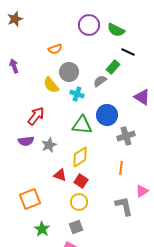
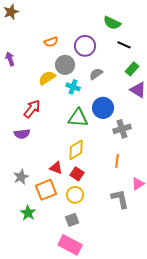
purple circle: (89, 25) -> (85, 46), moved
green rectangle: (113, 67) -> (132, 69), moved
yellow semicircle: (51, 85) -> (47, 78), turned 96
gray star: (49, 145) -> (21, 177), moved
orange square: (30, 199) -> (46, 190), moved
green star: (42, 229) -> (28, 213), moved

